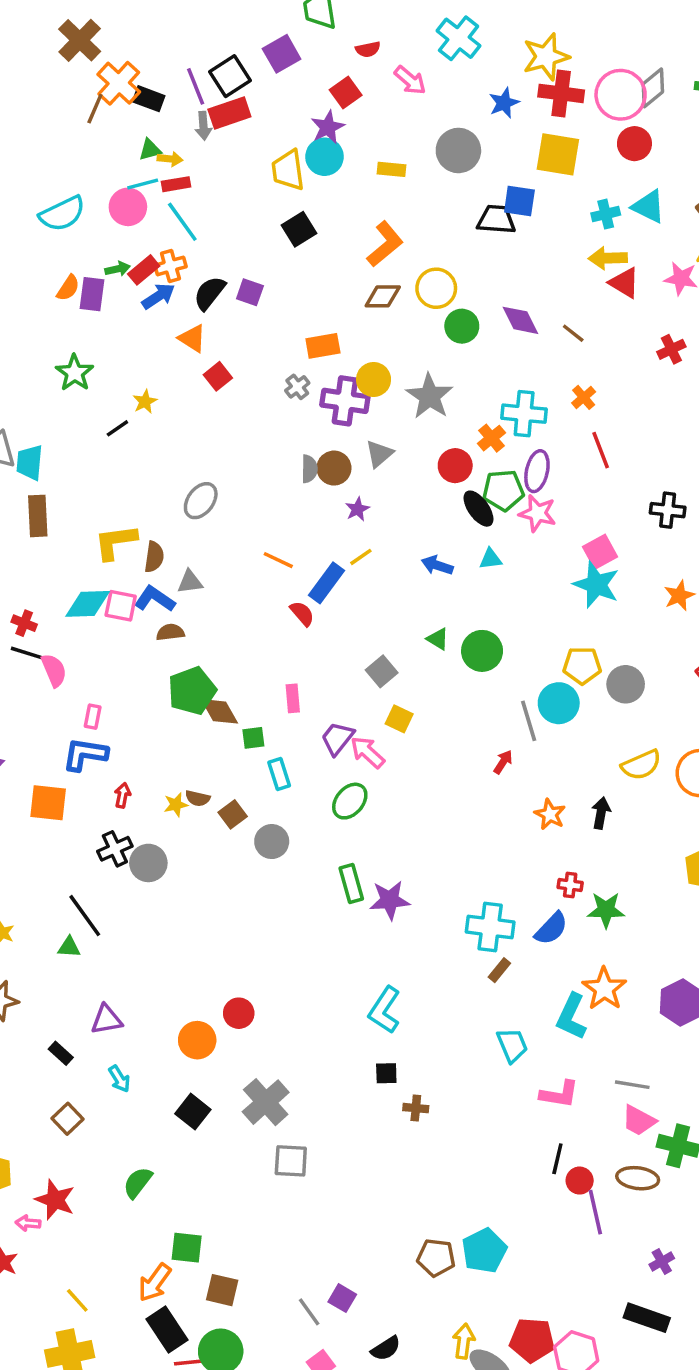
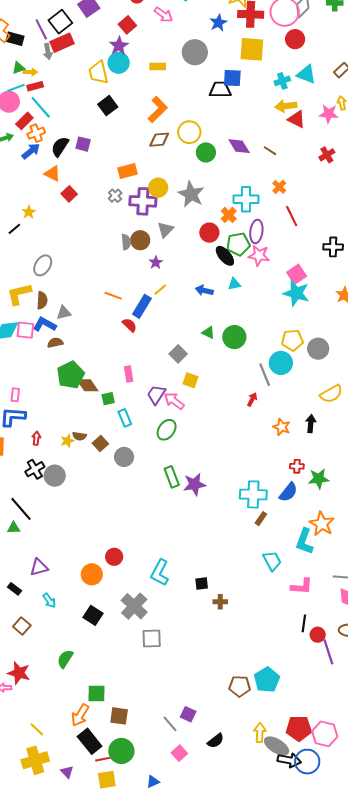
red rectangle: (144, 270) -> (24, 121), moved
gray ellipse: (201, 501) -> (43, 265), moved
cyan L-shape: (385, 1010) -> (160, 573), moved

